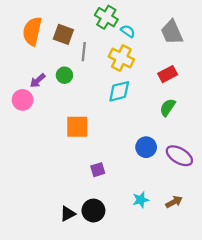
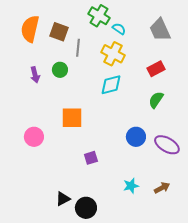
purple arrow: (38, 81) -> (35, 75), turned -63
pink circle: (23, 100) -> (34, 137), moved
black circle: (93, 211) -> (86, 208), moved

